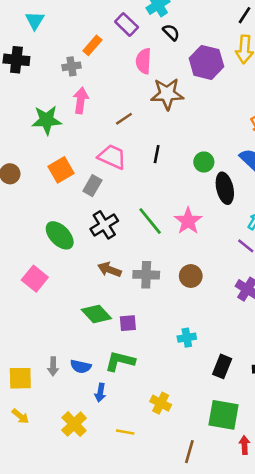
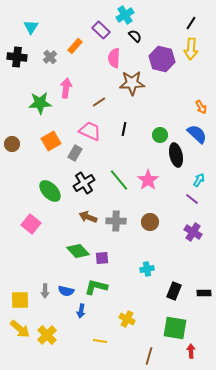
gray cross: (71, 66) -> (50, 57), moved, turned -32
yellow arrow: (20, 416) -> (20, 329), size x1.5
yellow cross: (74, 424) -> (47, 335), moved

